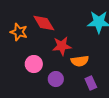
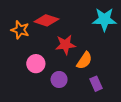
red diamond: (44, 23) -> (46, 20), turned -40
orange semicircle: (80, 61) -> (84, 61), turned -48

